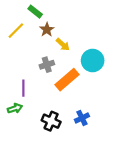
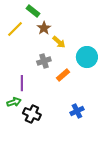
orange rectangle: (67, 80) -> (63, 75), size x0.6
black cross: (51, 121) -> (32, 114), moved

